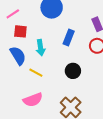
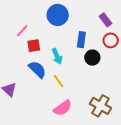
black circle: (73, 71) -> (92, 58), moved
yellow line: (36, 73) -> (59, 81), turned 40

